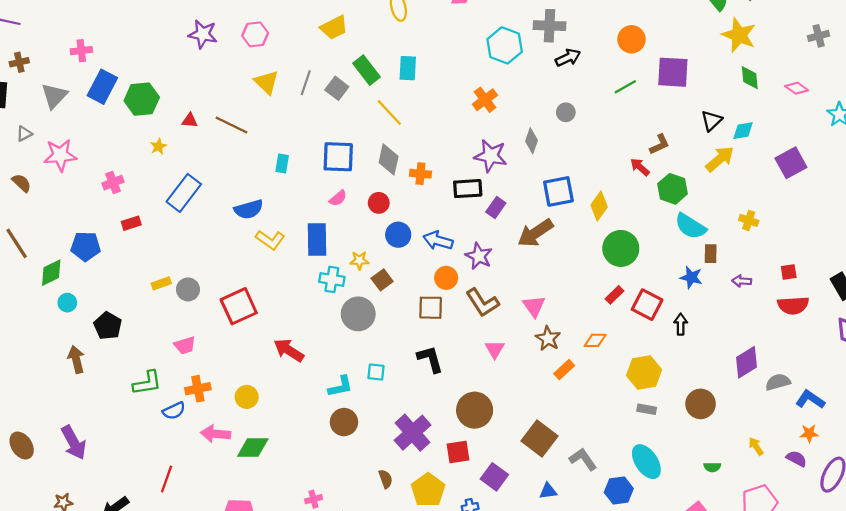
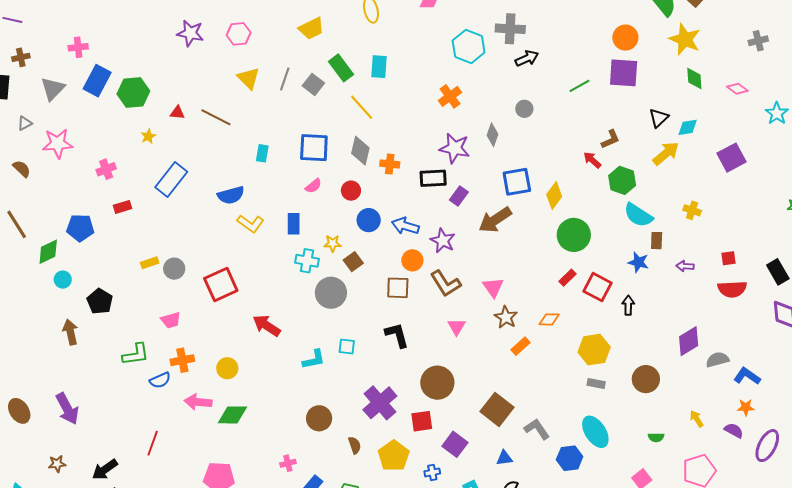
orange circle: (631, 39) -> (625, 38), moved
blue rectangle: (317, 240) -> (294, 224), size x0.7
brown circle: (344, 422) -> (319, 418), moved

